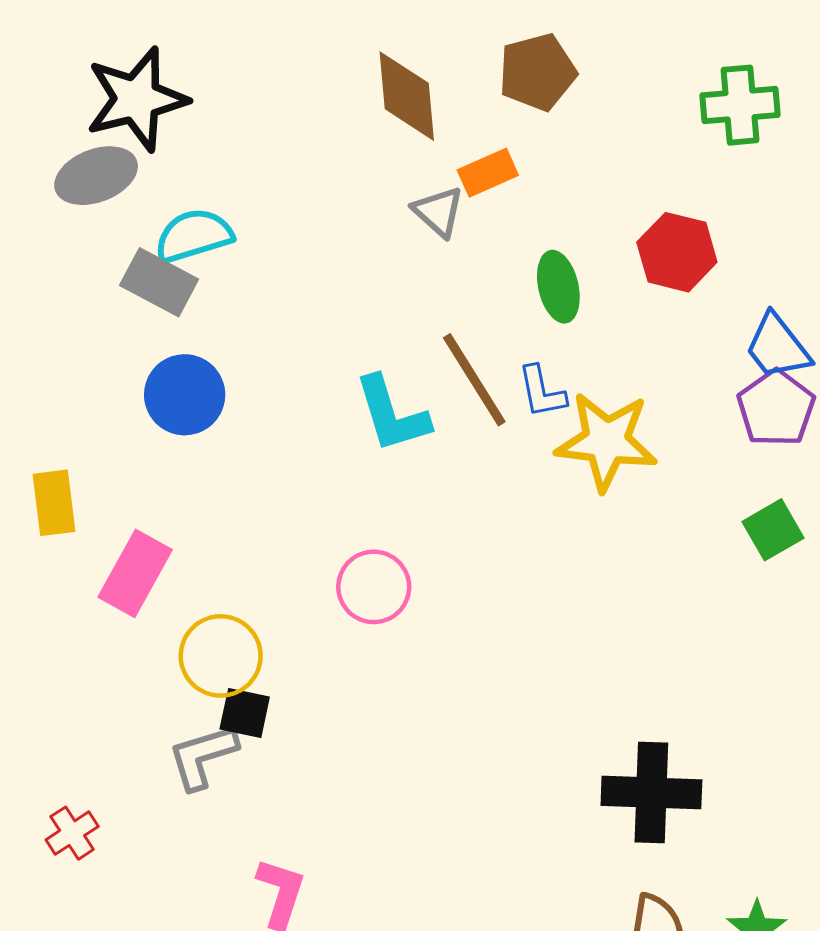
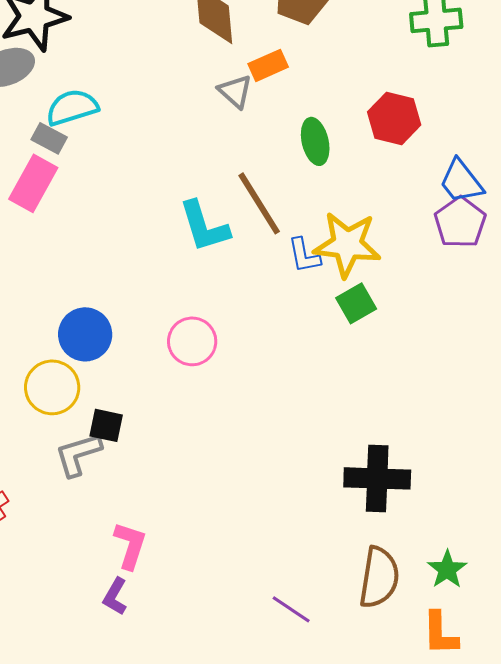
gray rectangle: (159, 282) -> (49, 138), size x0.7
blue L-shape: (542, 392) -> (304, 255), moved
blue circle: (185, 395) -> (85, 334), moved
green square: (773, 530) -> (356, 303), moved
pink rectangle: (135, 573) -> (33, 183), moved
yellow circle: (221, 656) -> (52, 387), moved

